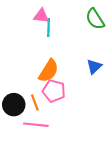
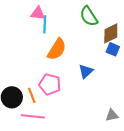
blue triangle: (94, 67) -> (86, 71), moved
orange semicircle: (49, 71) -> (57, 49), moved

